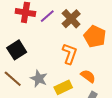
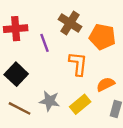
purple line: (47, 16) -> (45, 43), moved, turned -56
orange semicircle: (88, 76) -> (106, 84), turned -49

